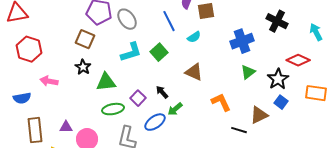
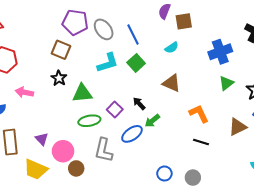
blue line: (169, 21) -> (133, 34), moved
purple triangle: (66, 127) -> (42, 139), turned 48
black line: (239, 130) -> (201, 142), moved

